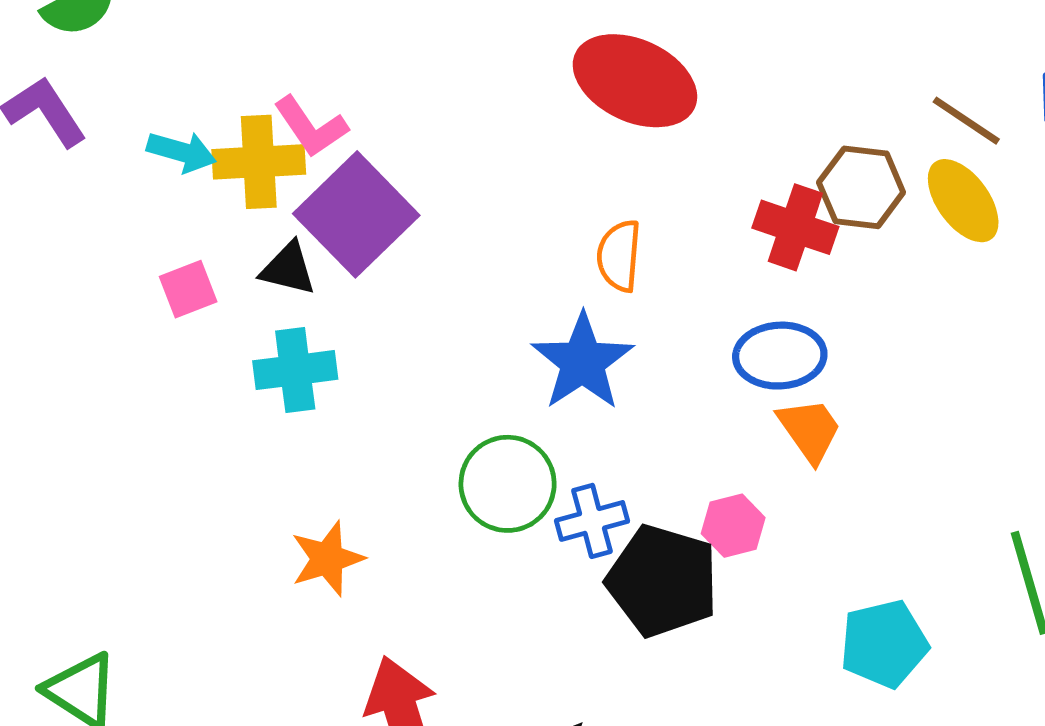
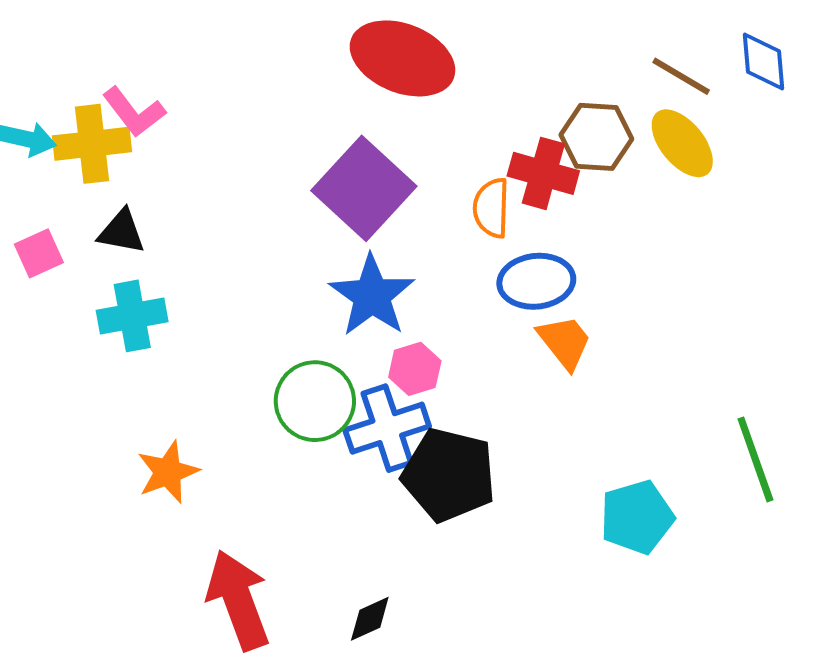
purple square: (356, 214) -> (364, 188), moved
orange semicircle: (619, 256) -> (491, 208), moved
blue cross: (592, 521) -> (387, 428), size x1.4
pink hexagon: (733, 526) -> (415, 369), moved

